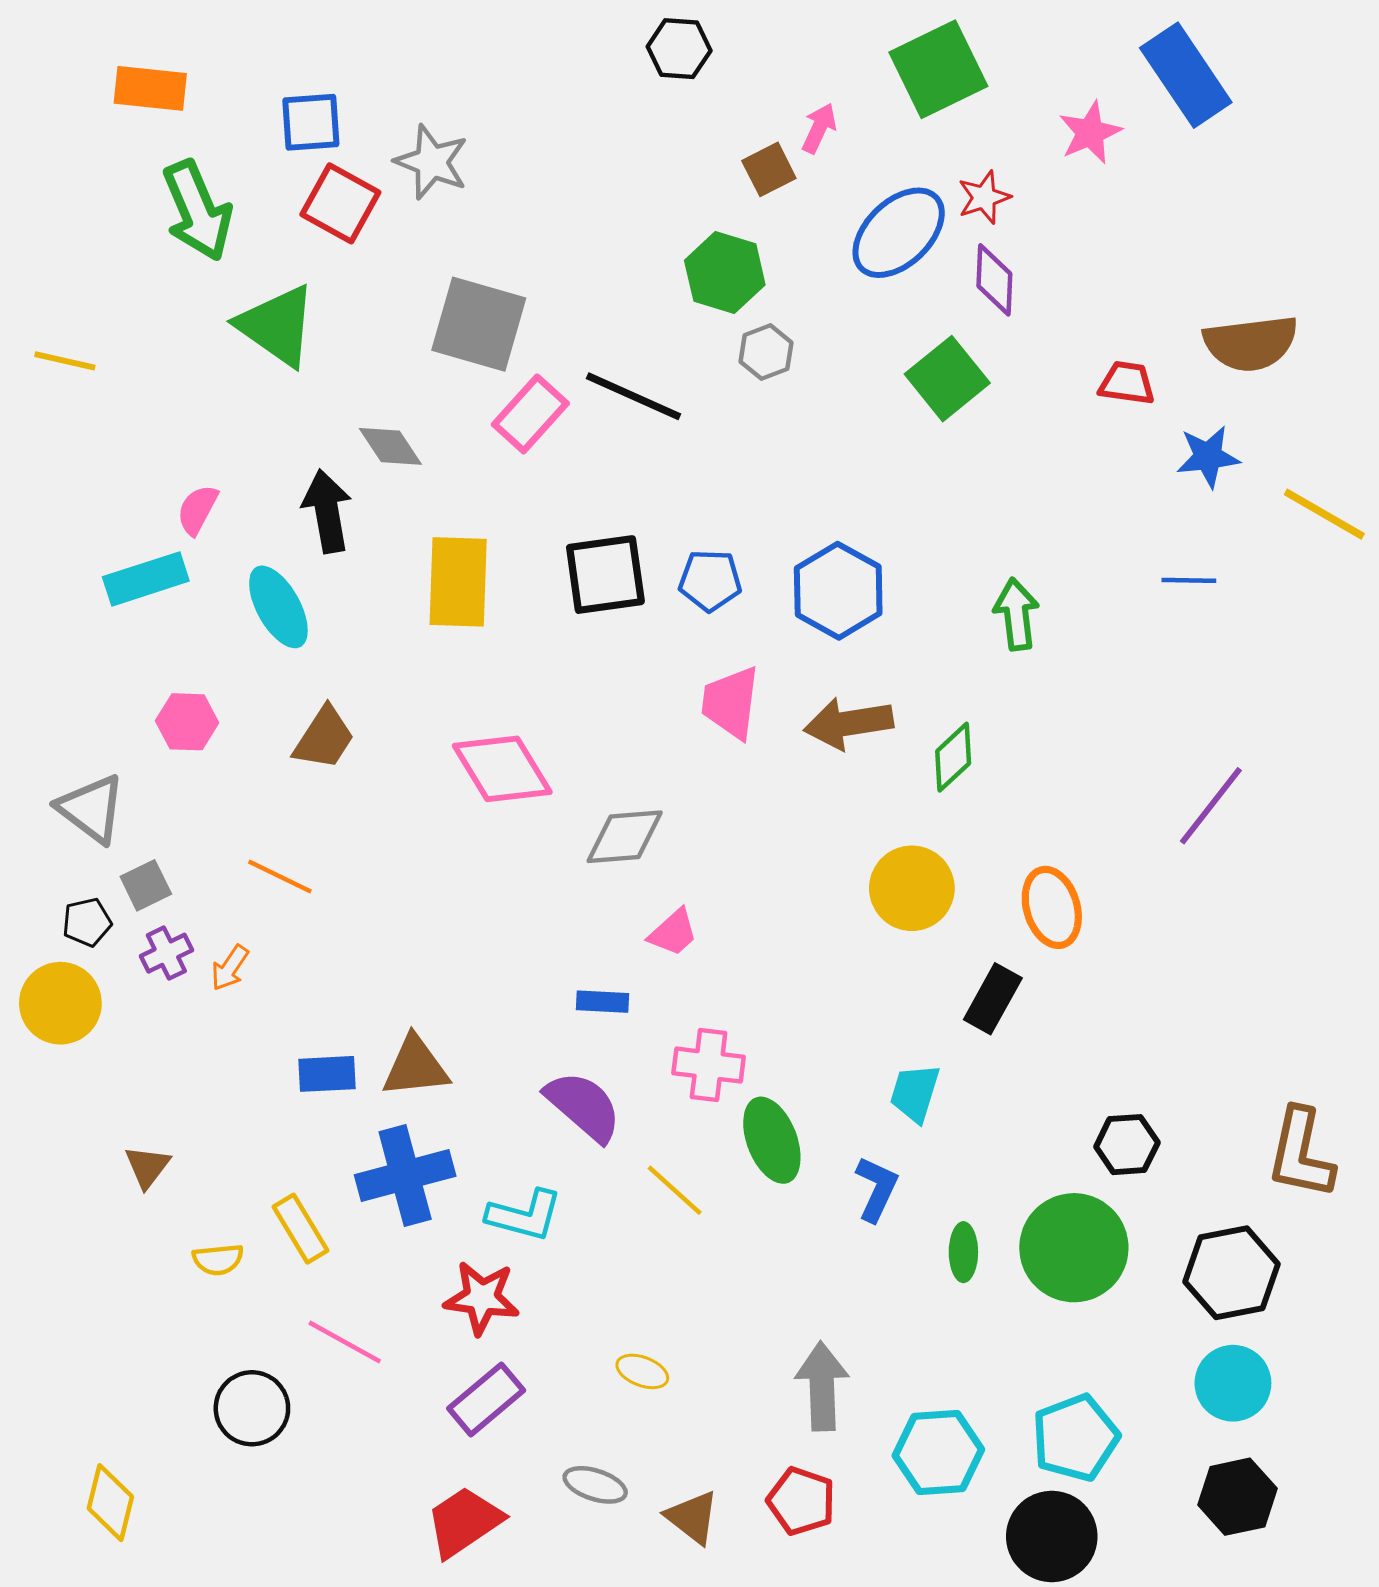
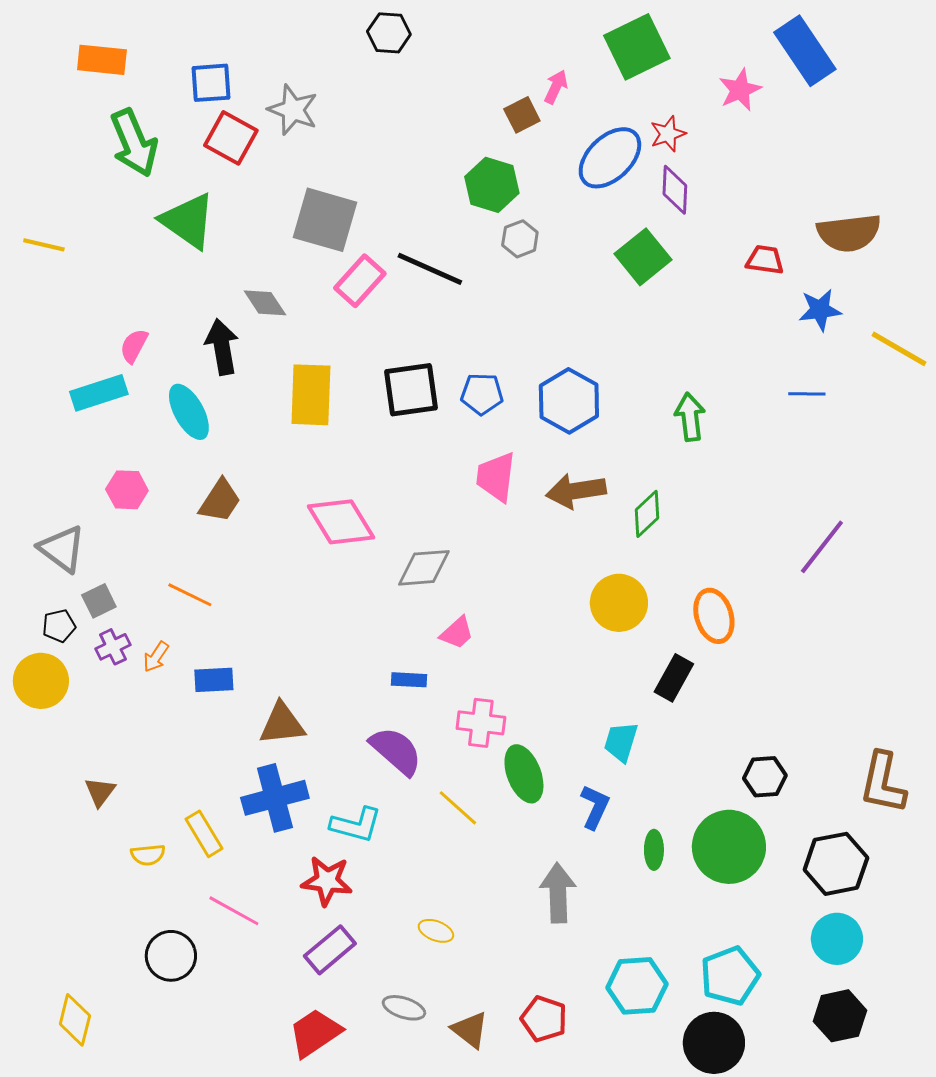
black hexagon: (679, 49) -> (389, 33), moved
blue rectangle: (327, 1074) -> (214, 680), moved
gray arrow: (822, 1386) -> (558, 893), moved

